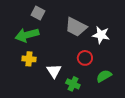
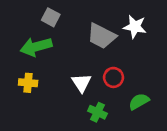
white star: (101, 35) -> (135, 27), moved
yellow cross: (29, 59) -> (28, 83), moved
white triangle: (54, 71) -> (81, 83), moved

